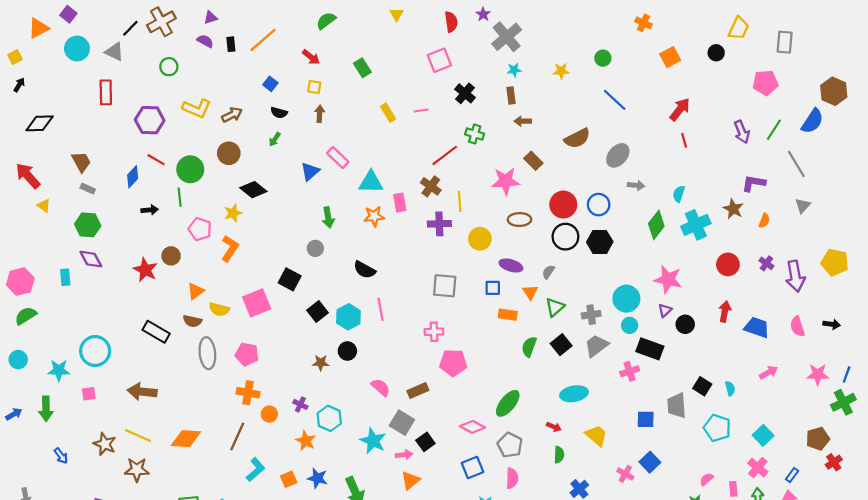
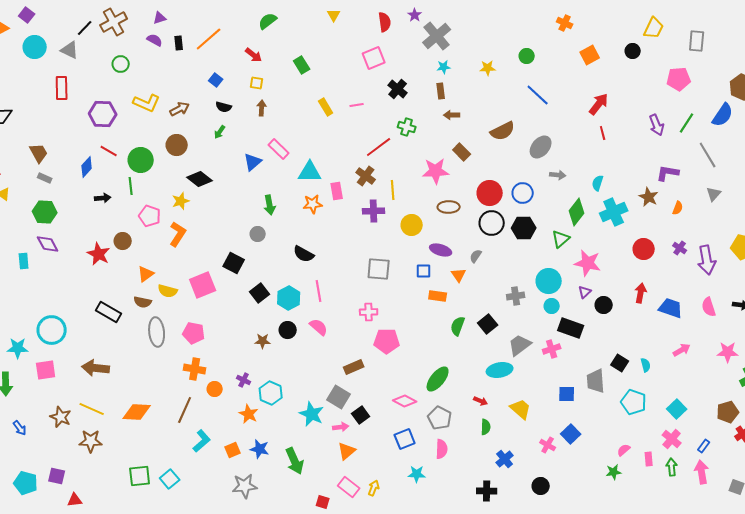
green triangle: (555, 307) -> (561, 239), moved
gray trapezoid: (596, 346) -> (520, 345), moved
pink semicircle: (381, 387) -> (319, 327), moved
pink square: (89, 394) -> (46, 370), size x1.5

